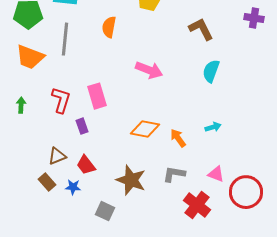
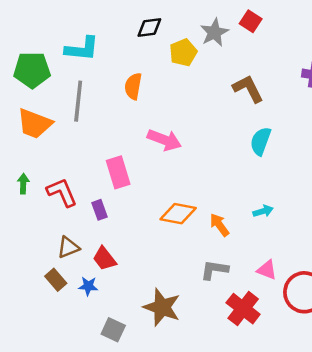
pink arrow: (149, 70) -> (164, 140), moved
red L-shape: (61, 100) -> (62, 192), moved, turned -40
brown star: (131, 180) -> (162, 307), moved
gray square: (105, 211) -> (113, 330), moved

